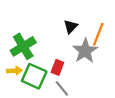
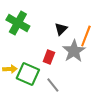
green cross: (23, 46) -> (18, 23), moved, turned -30
red rectangle: (57, 67) -> (49, 57), moved

